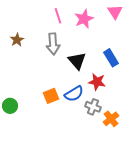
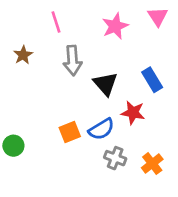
pink line: (58, 16) -> (56, 22), moved
gray cross: (93, 107) -> (115, 158), moved

